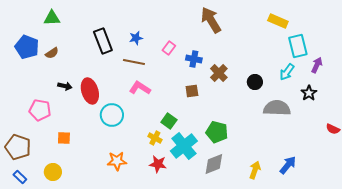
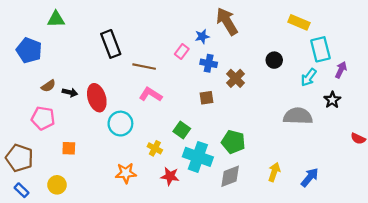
blue star: (136, 38) -> (202, 36), moved
brown semicircle: (52, 53) -> (48, 86), moved
black circle: (255, 82) -> (274, 60), moved
yellow cross: (155, 138) -> (155, 148), moved
cyan cross: (184, 146) -> (198, 157), turned -32
yellow arrow: (255, 170) -> (274, 172), moved

